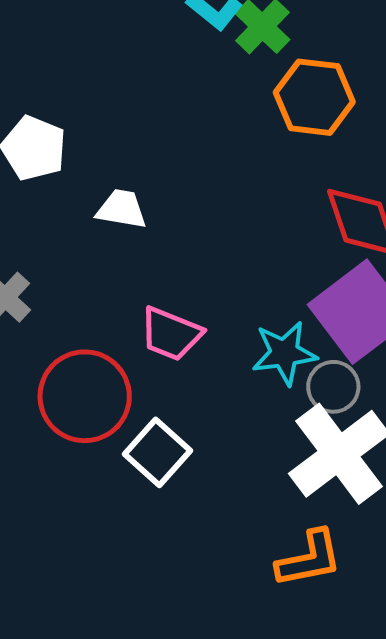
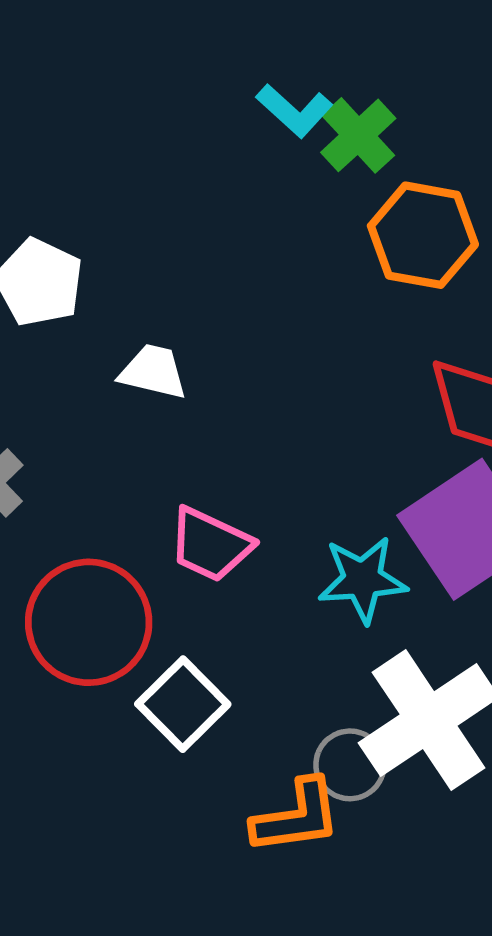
gray circle: (333, 387) -> (350, 765), moved
orange L-shape: (309, 559) -> (297, 817), moved

